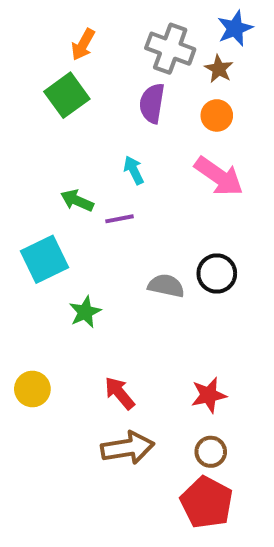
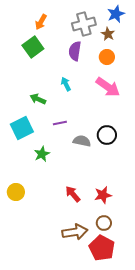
gray cross: (170, 49) -> (84, 24), turned -35
purple line: (120, 219) -> (60, 123), moved
red arrow: (120, 393) -> (73, 194), moved
brown arrow: (128, 448) -> (75, 232), moved

